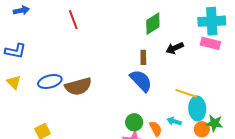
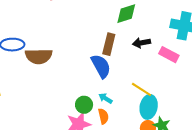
pink rectangle: (210, 43) -> (169, 55), moved
brown rectangle: (143, 57) -> (109, 44), size x1.5
cyan arrow: (174, 121) -> (105, 98), moved

